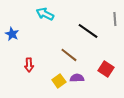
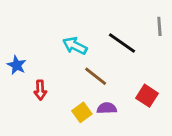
cyan arrow: (45, 14) -> (75, 46), moved
blue star: (12, 34) -> (17, 65), moved

